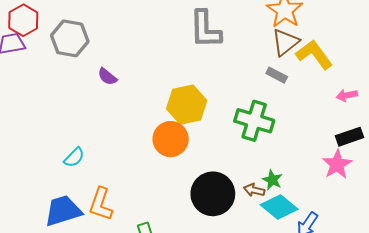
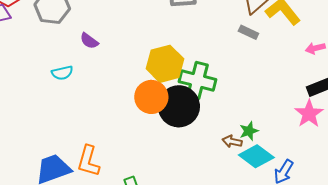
green cross: (254, 121) -> (198, 81), moved
cyan semicircle: (74, 157) -> (62, 73), moved, turned 35
green star: (272, 180) -> (249, 131), turned 30
black circle: (213, 194) -> (179, 106), moved

